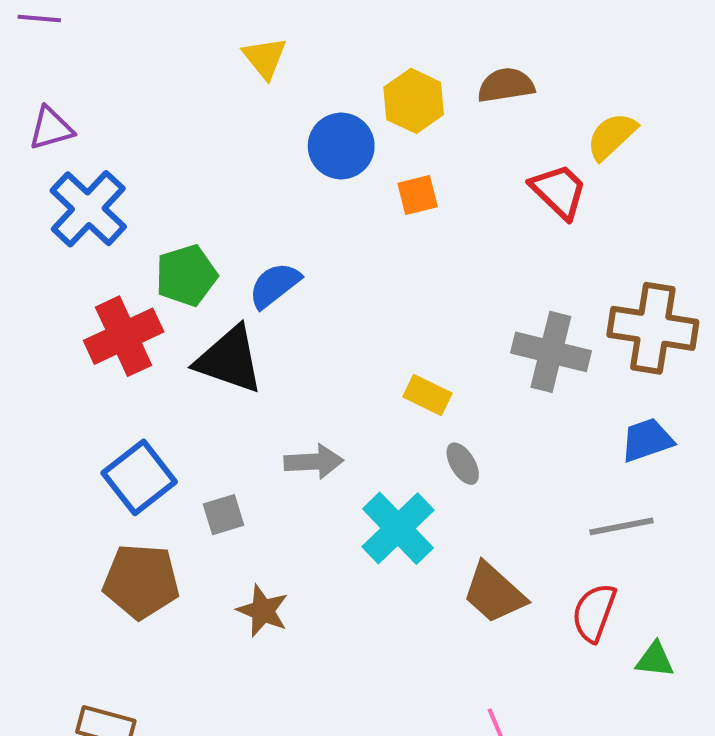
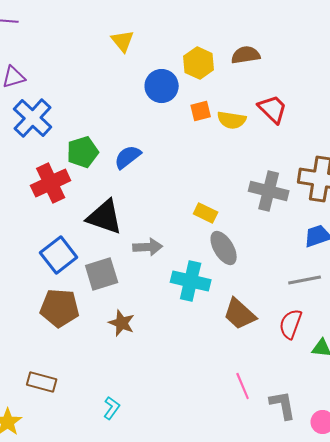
yellow semicircle: (612, 136) -> (232, 120), moved, turned -128
black triangle: (229, 360) -> (105, 217), moved
gray ellipse: (463, 464) -> (224, 248), size x1.6
gray square: (224, 515) -> (102, 274), size x1.6
cyan cross: (398, 528) -> (191, 281), turned -33

